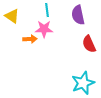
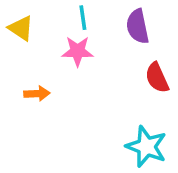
orange arrow: (30, 39) -> (37, 94), moved
cyan star: (83, 83) -> (146, 147), turned -30

